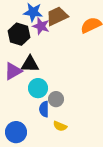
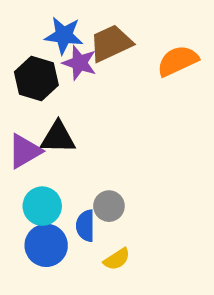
cyan circle: (38, 88) -> (42, 206), moved
yellow semicircle: (60, 126) -> (117, 259), turned -56
blue circle: (16, 132) -> (46, 245), moved

